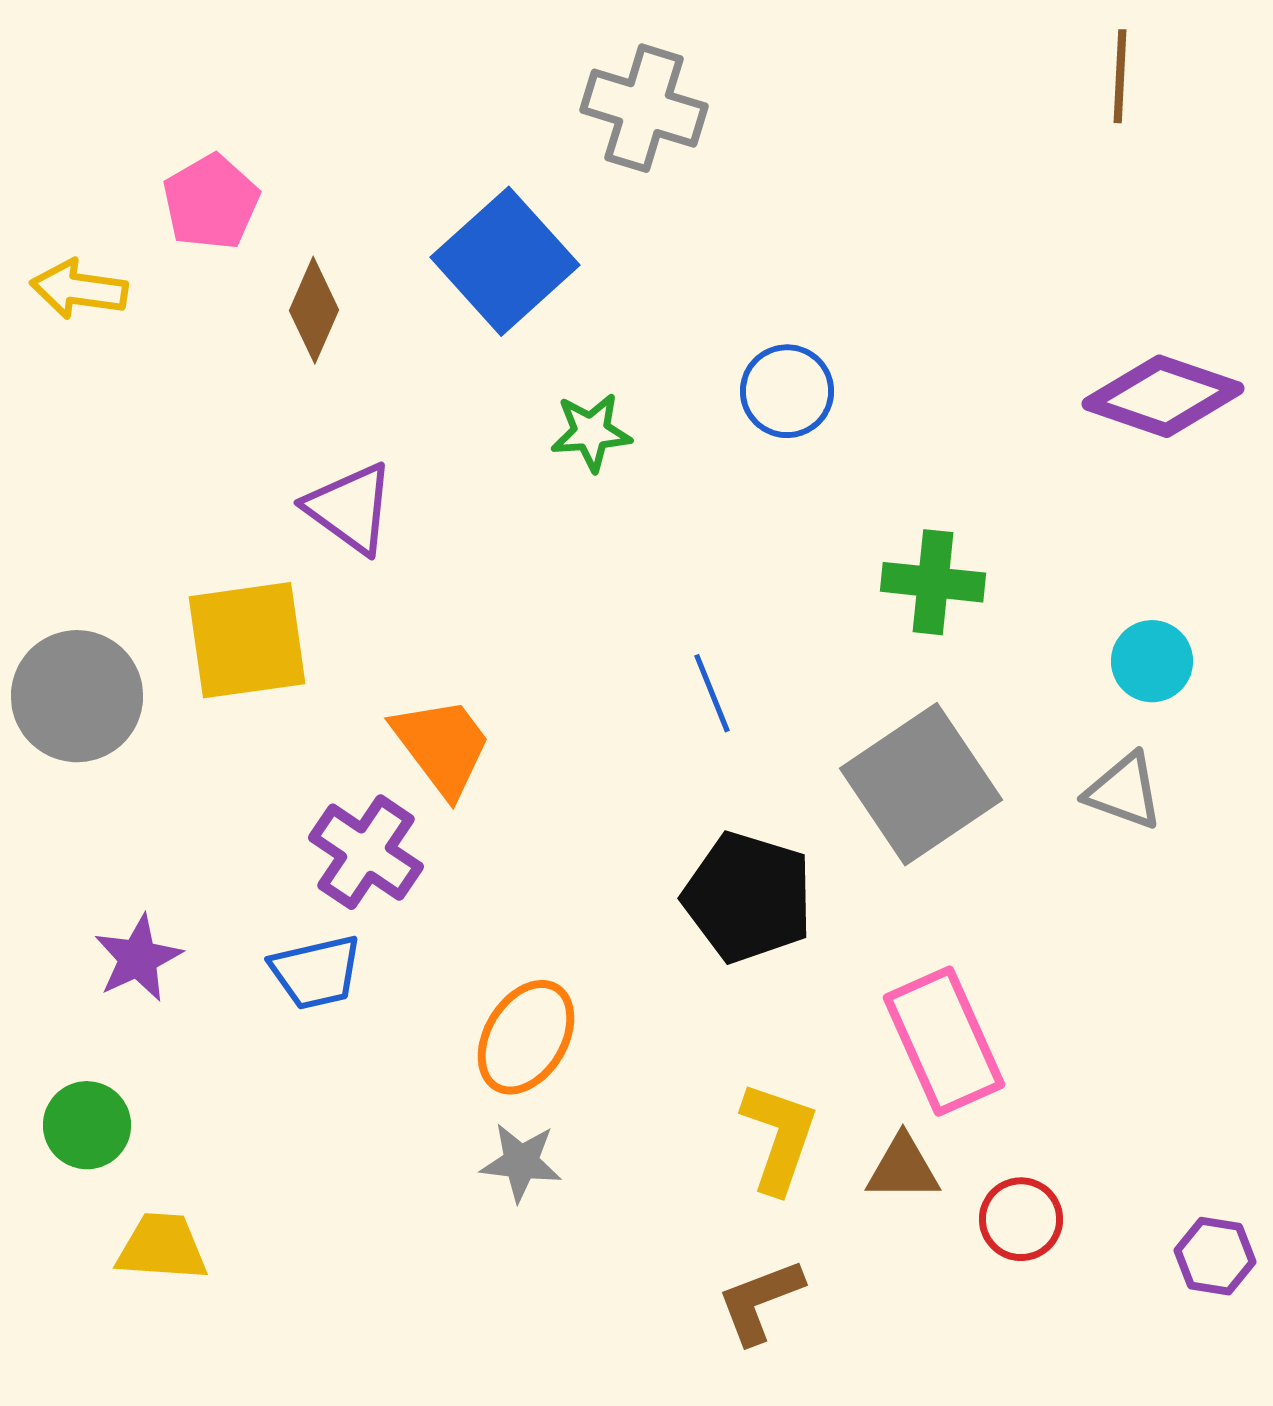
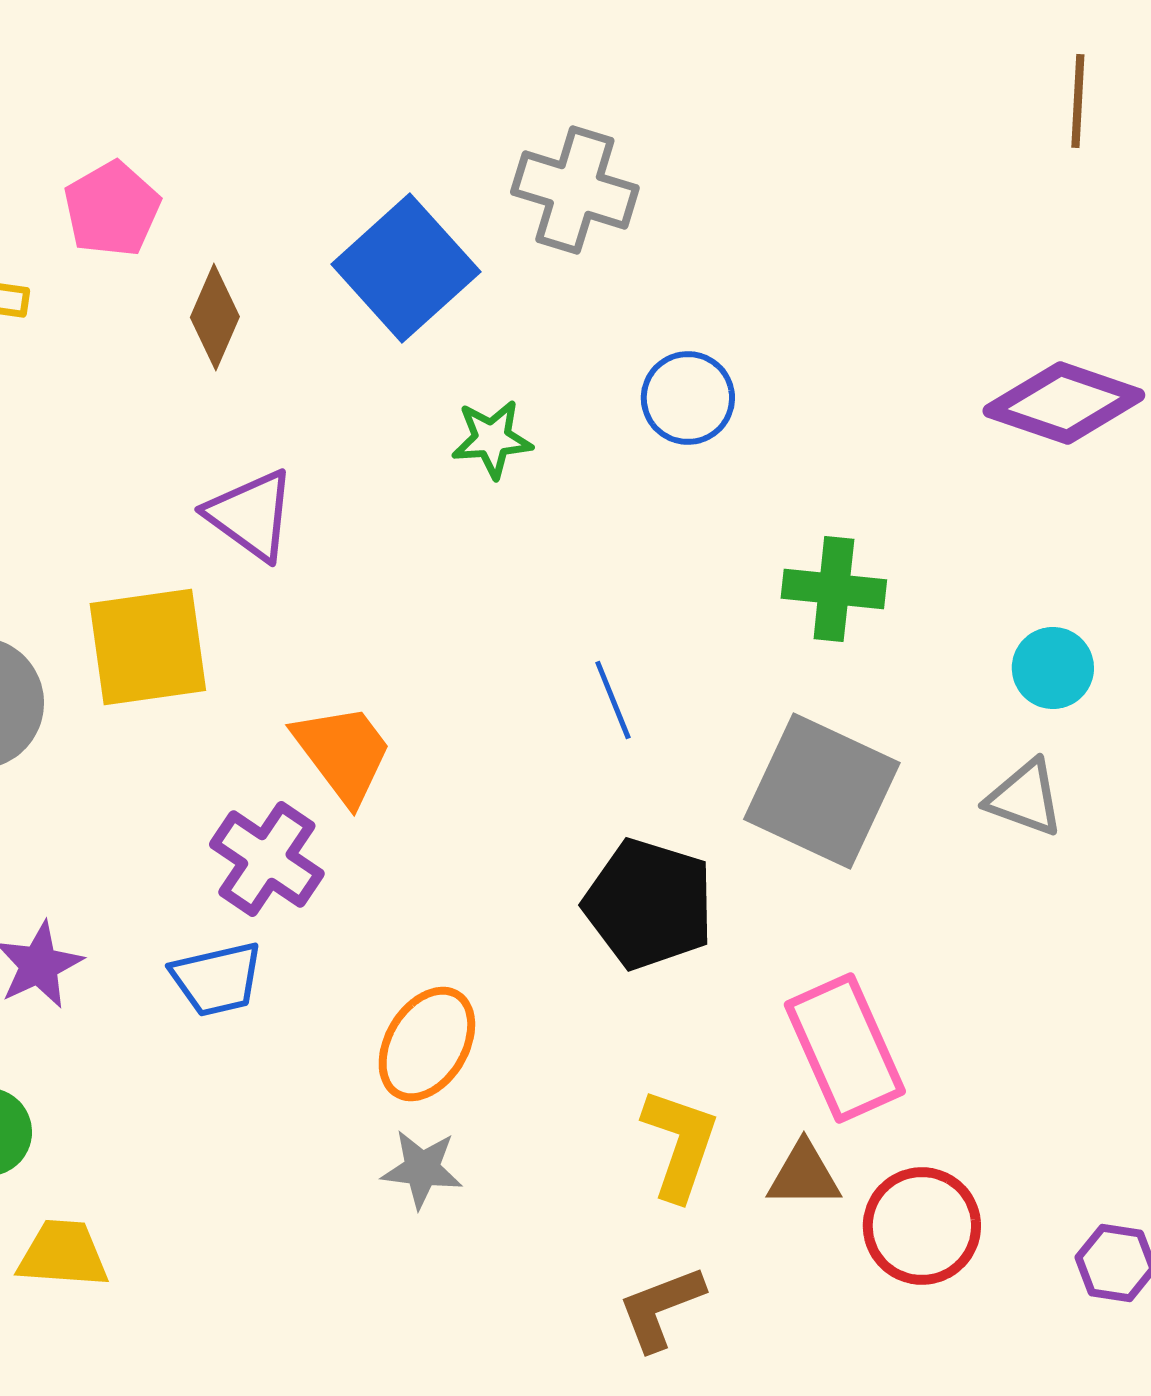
brown line: (1120, 76) -> (1078, 101), moved
gray cross: (644, 108) -> (575, 190), moved
gray square: (921, 784) -> (822, 791), turned -31
red circle: (1021, 1219) -> (922, 1226), size x1.4

